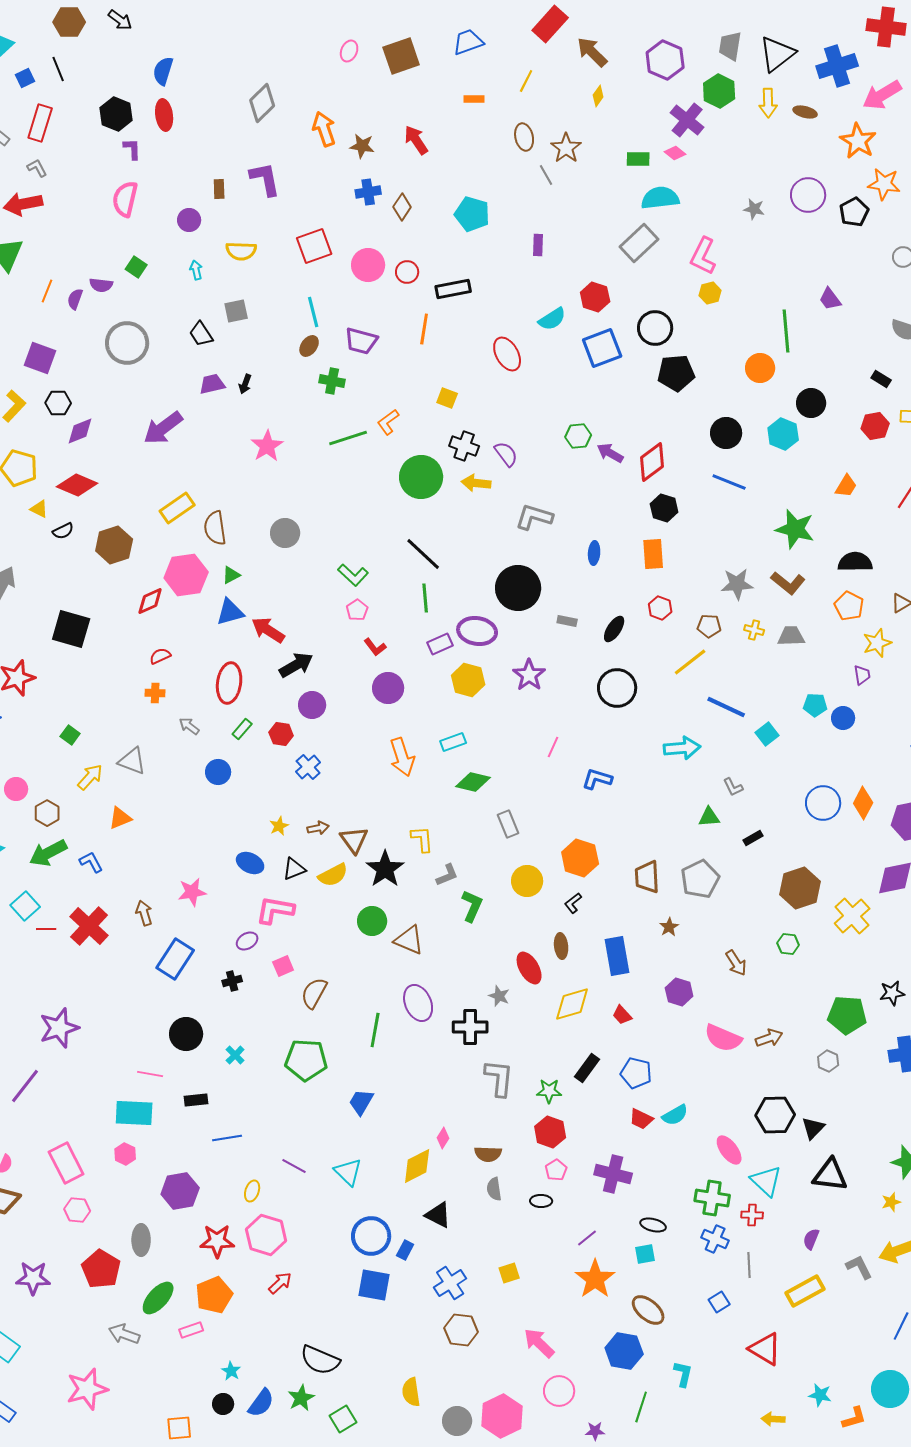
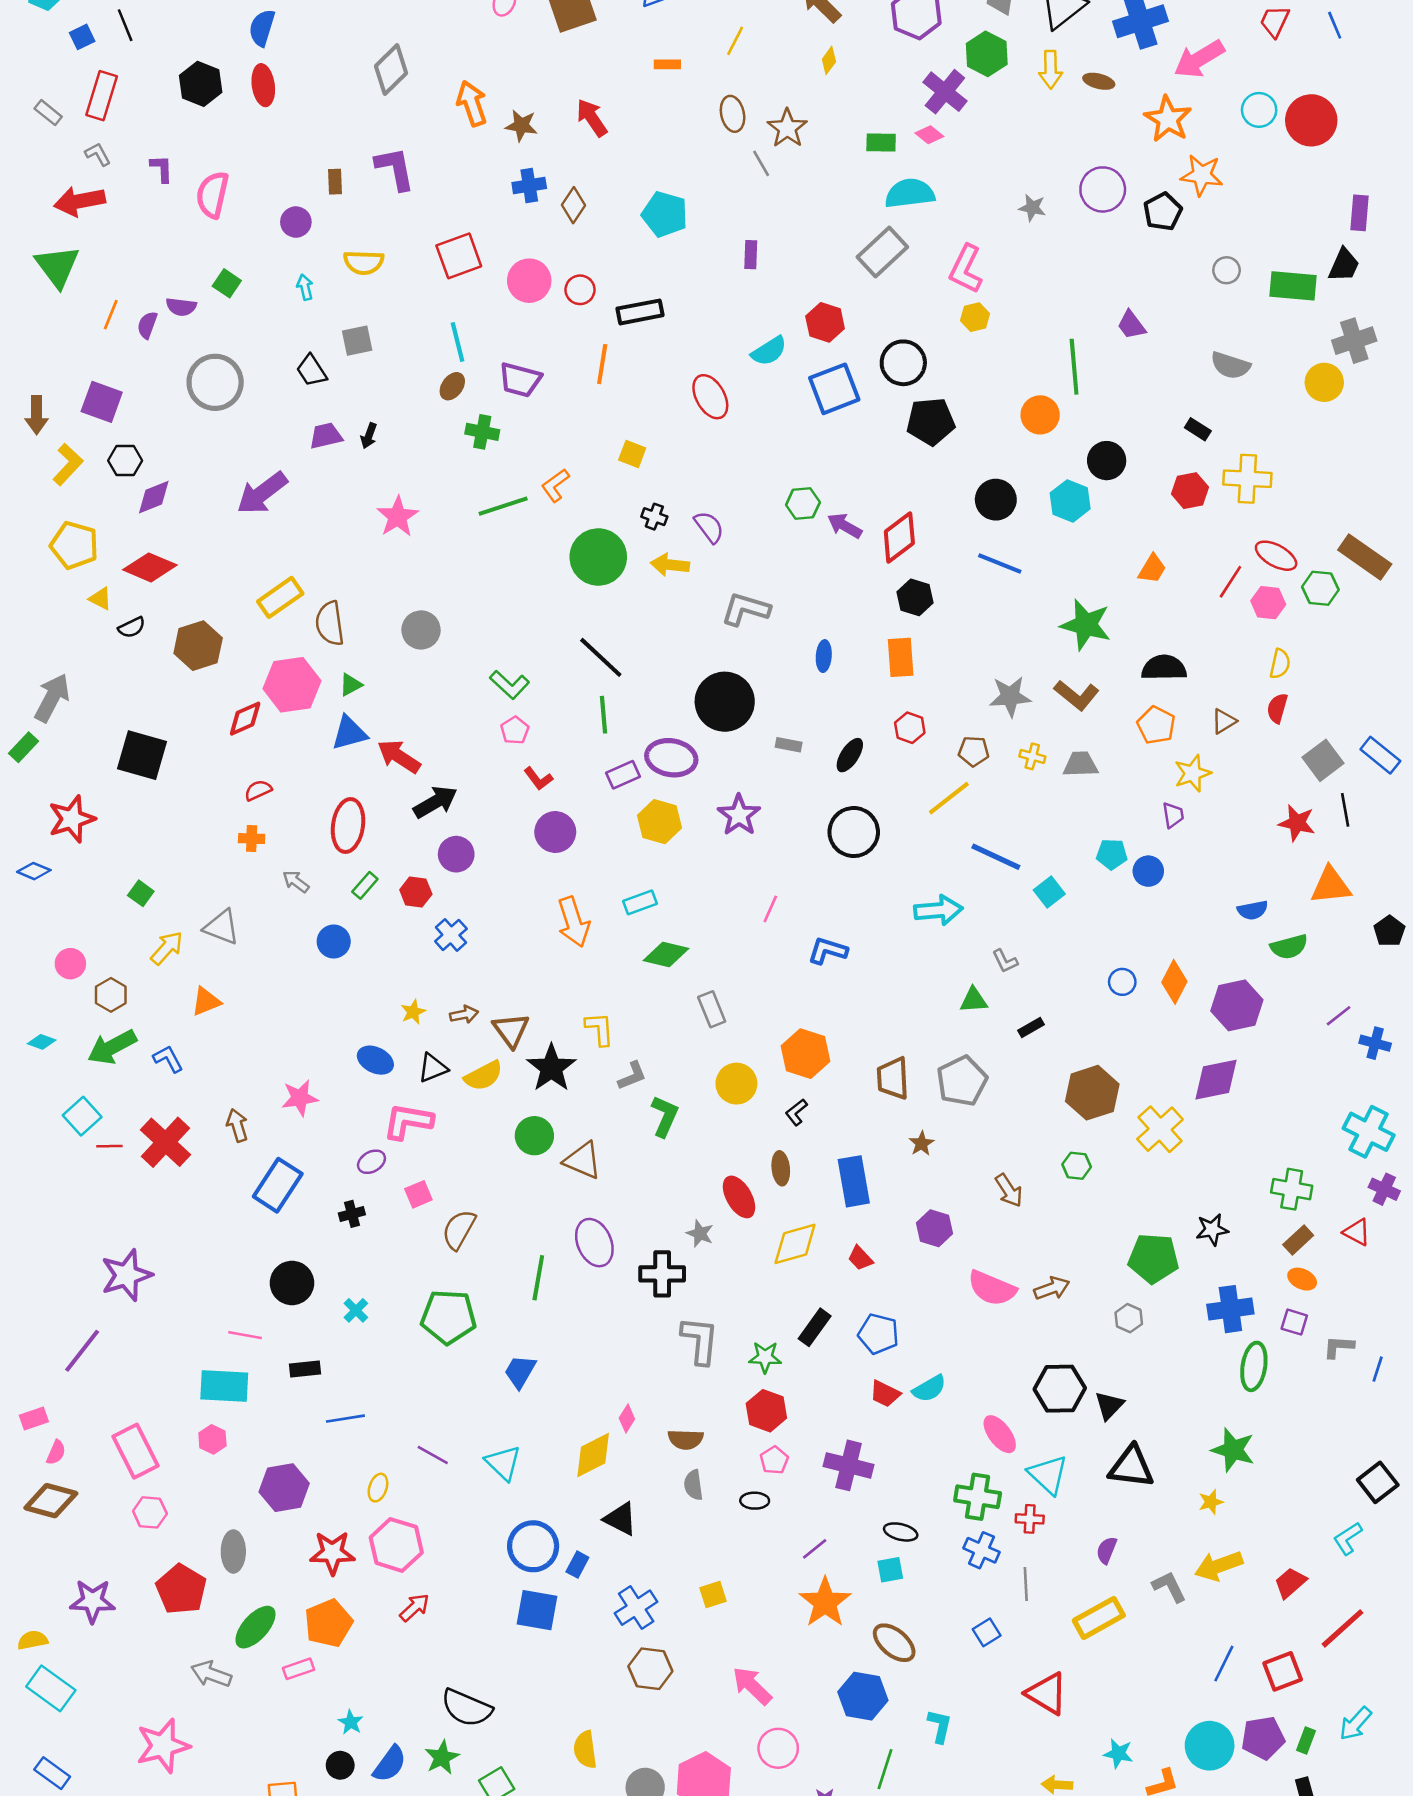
purple L-shape: (132, 149) -> (162, 169), moved
black cross: (464, 446) -> (654, 517), size x0.7
blue circle: (823, 803) -> (1122, 982), size x0.6

